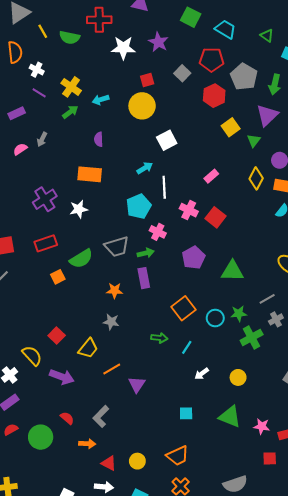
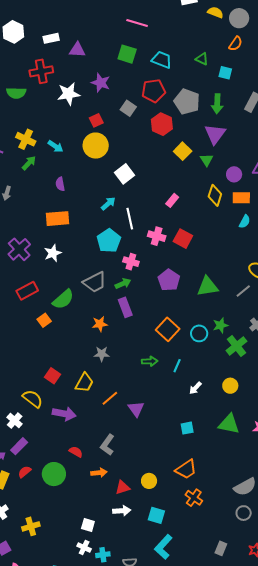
cyan arrow: (101, 100) -> (56, 146), turned -119
gray line: (267, 299) -> (243, 291), moved
red triangle: (109, 463) -> (123, 488), turned -35

